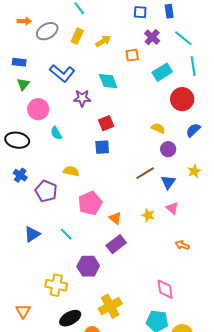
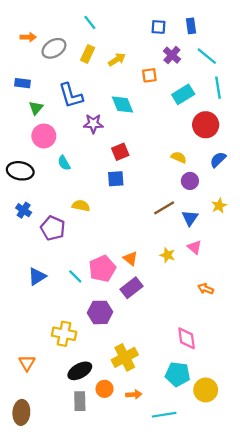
blue L-shape: (62, 73) -> (71, 96), turned 35
green triangle: (23, 84) -> (36, 108), moved
pink pentagon: (90, 203) -> (102, 269), moved

